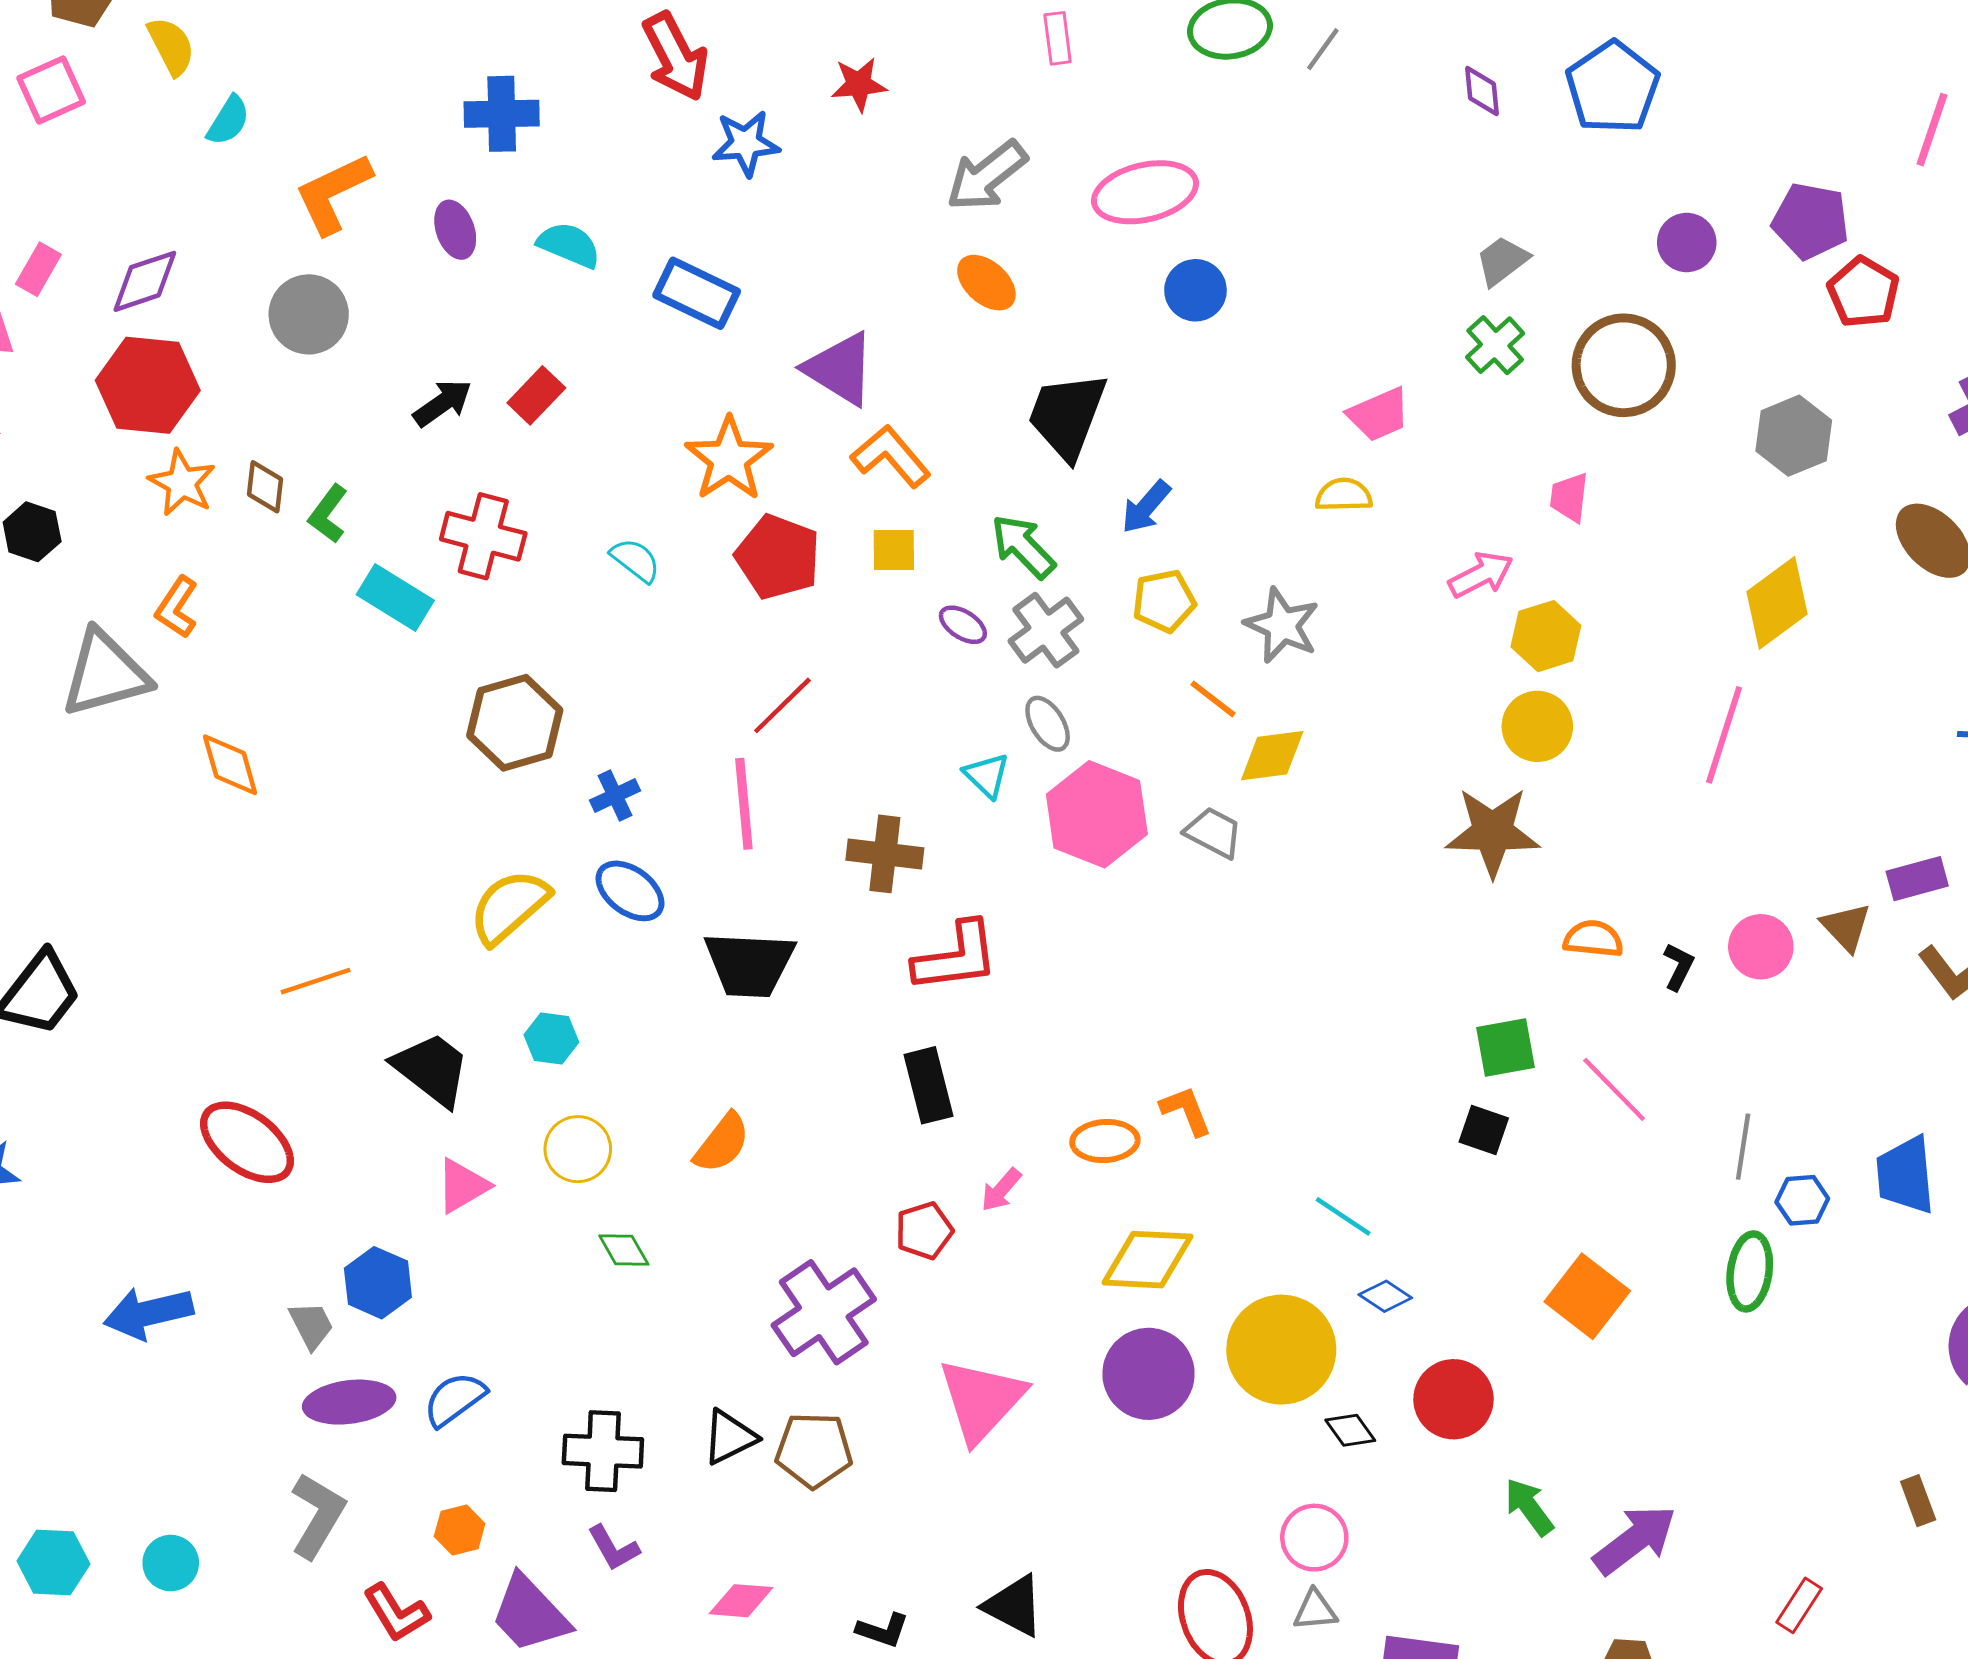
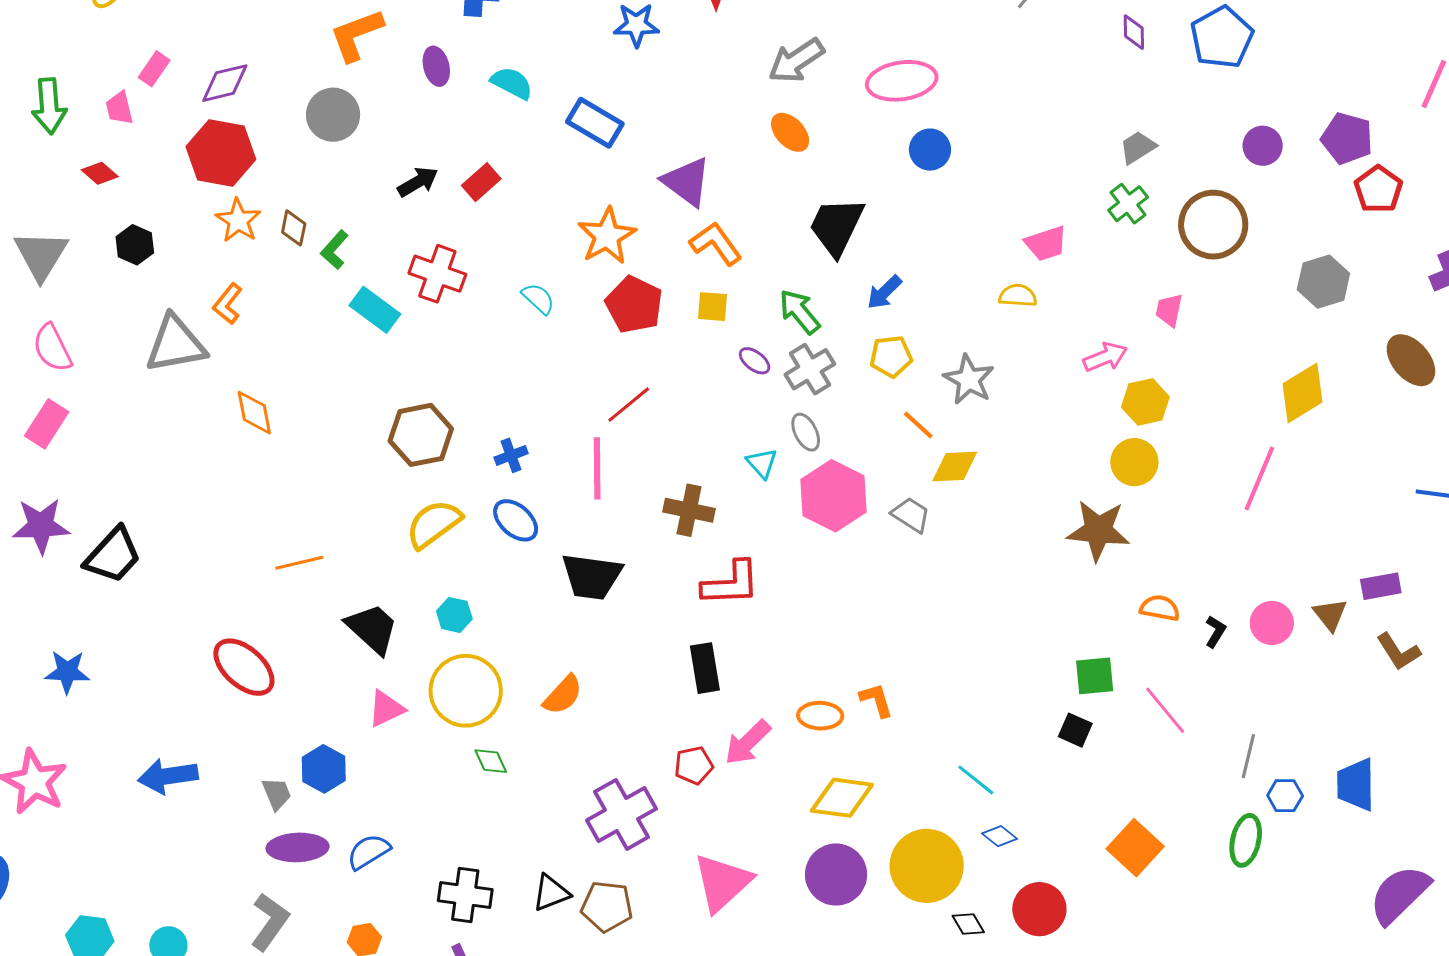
brown hexagon: (515, 723) -> (421, 435), moved
yellow circle: (578, 1149) -> (466, 691), size x1.6
pink arrow: (1001, 1190) -> (748, 742), size x1.6

